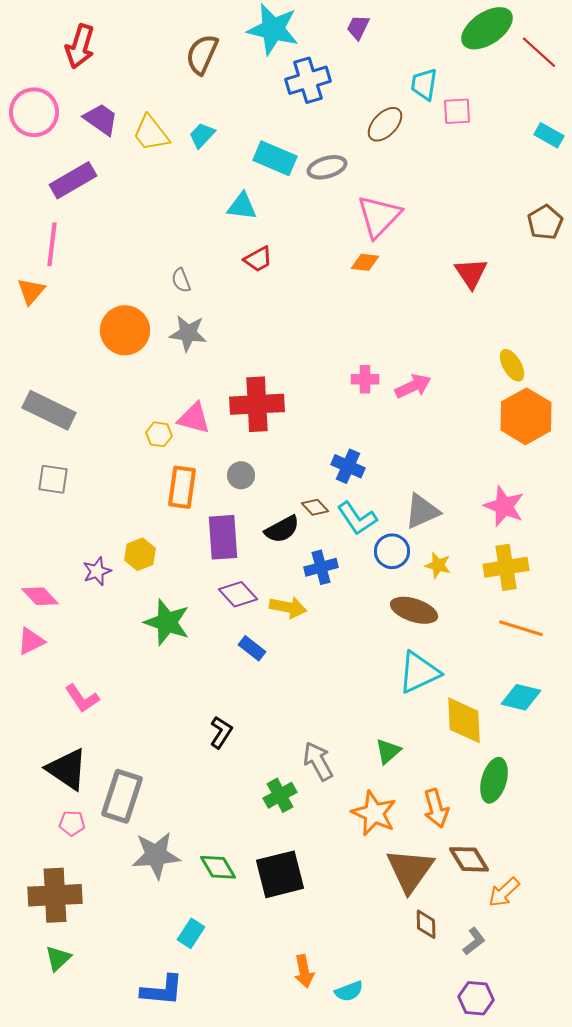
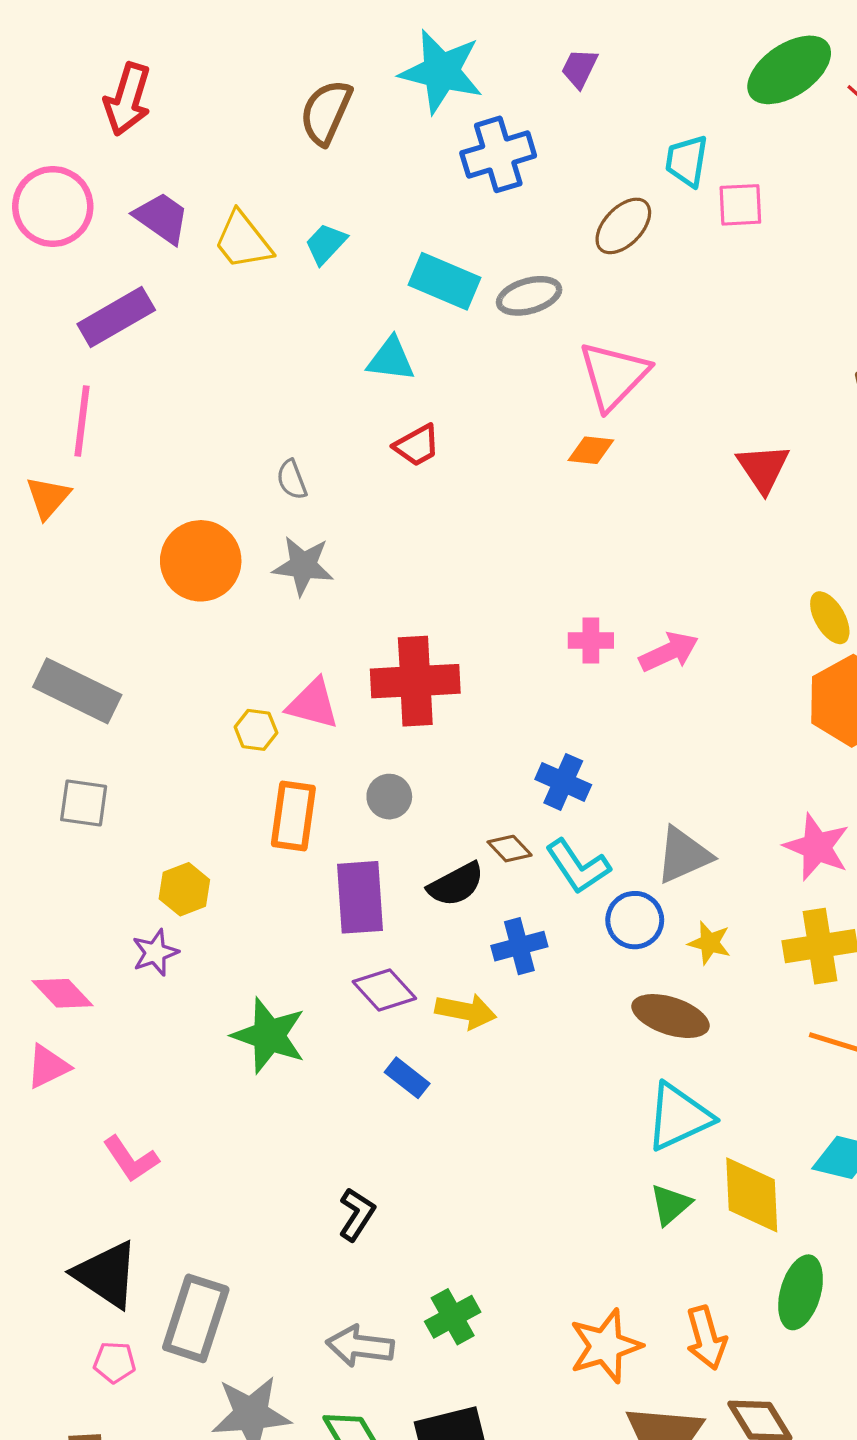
yellow hexagon: (140, 554) -> (184, 889), moved
green triangle: (388, 751) -> (670, 1205), moved
gray arrow: (318, 761) -> (360, 1346), moved, turned -54
orange star: (374, 813) -> (605, 1346), turned 30

